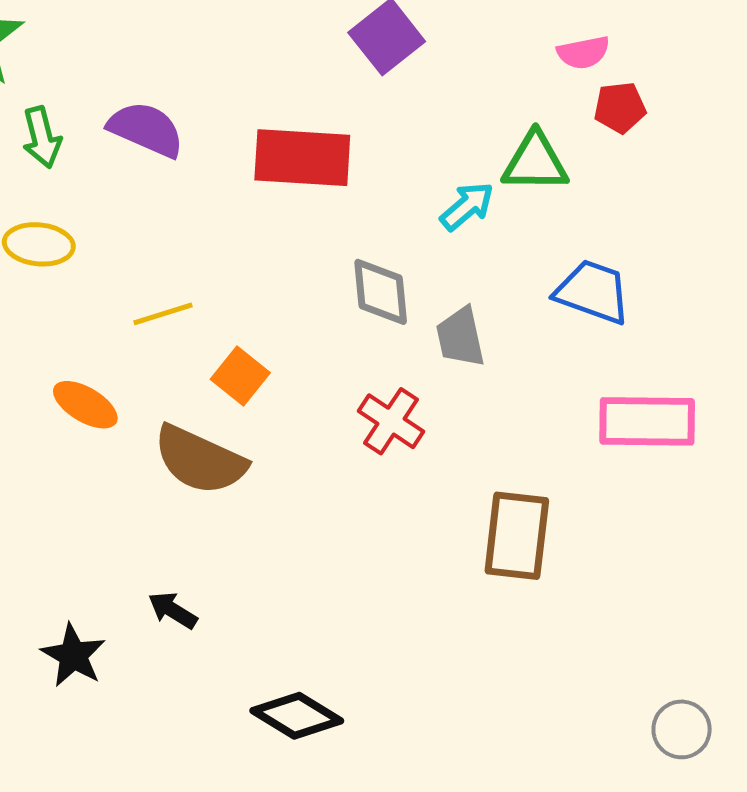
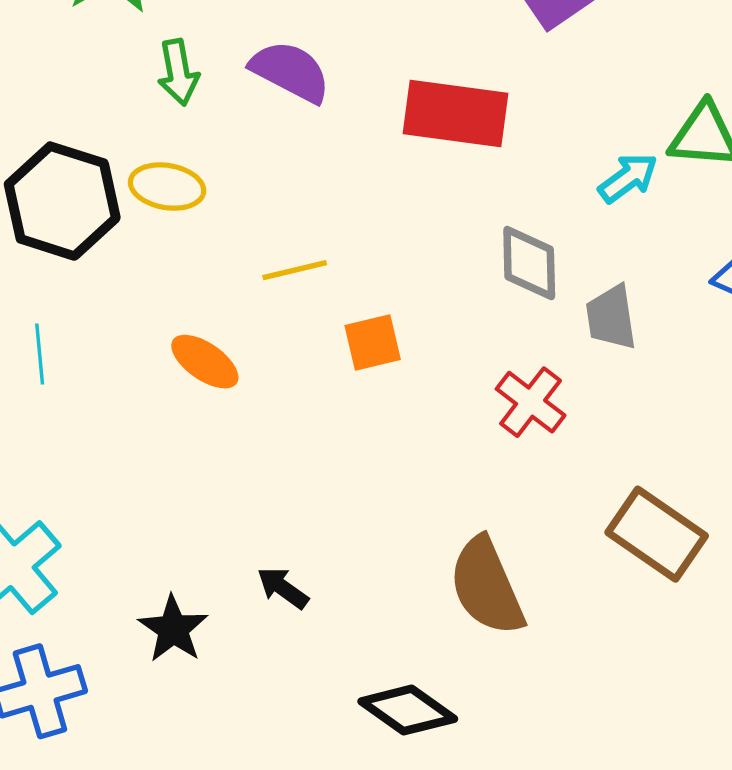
orange square: (240, 376) -> (373, 342), turned 34
brown semicircle: (200, 460) -> (487, 586), moved, turned 38
brown rectangle: (517, 536) -> (657, 534), turned -66

